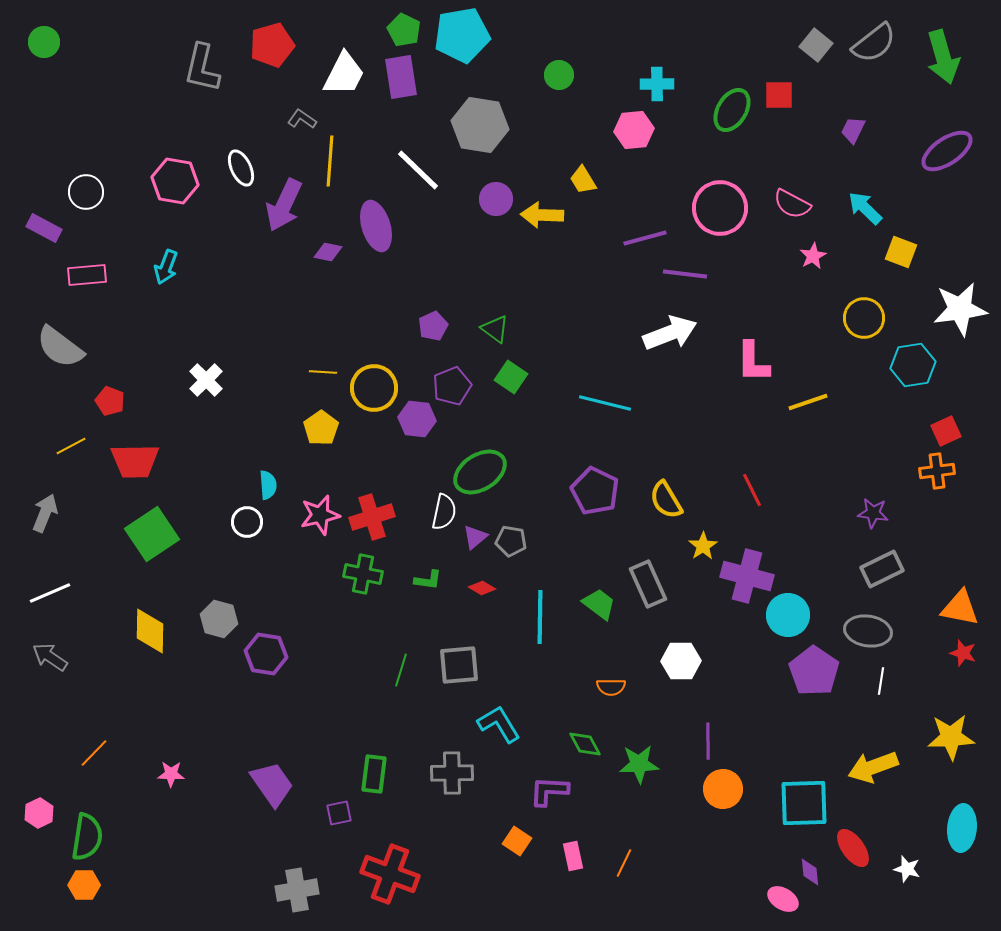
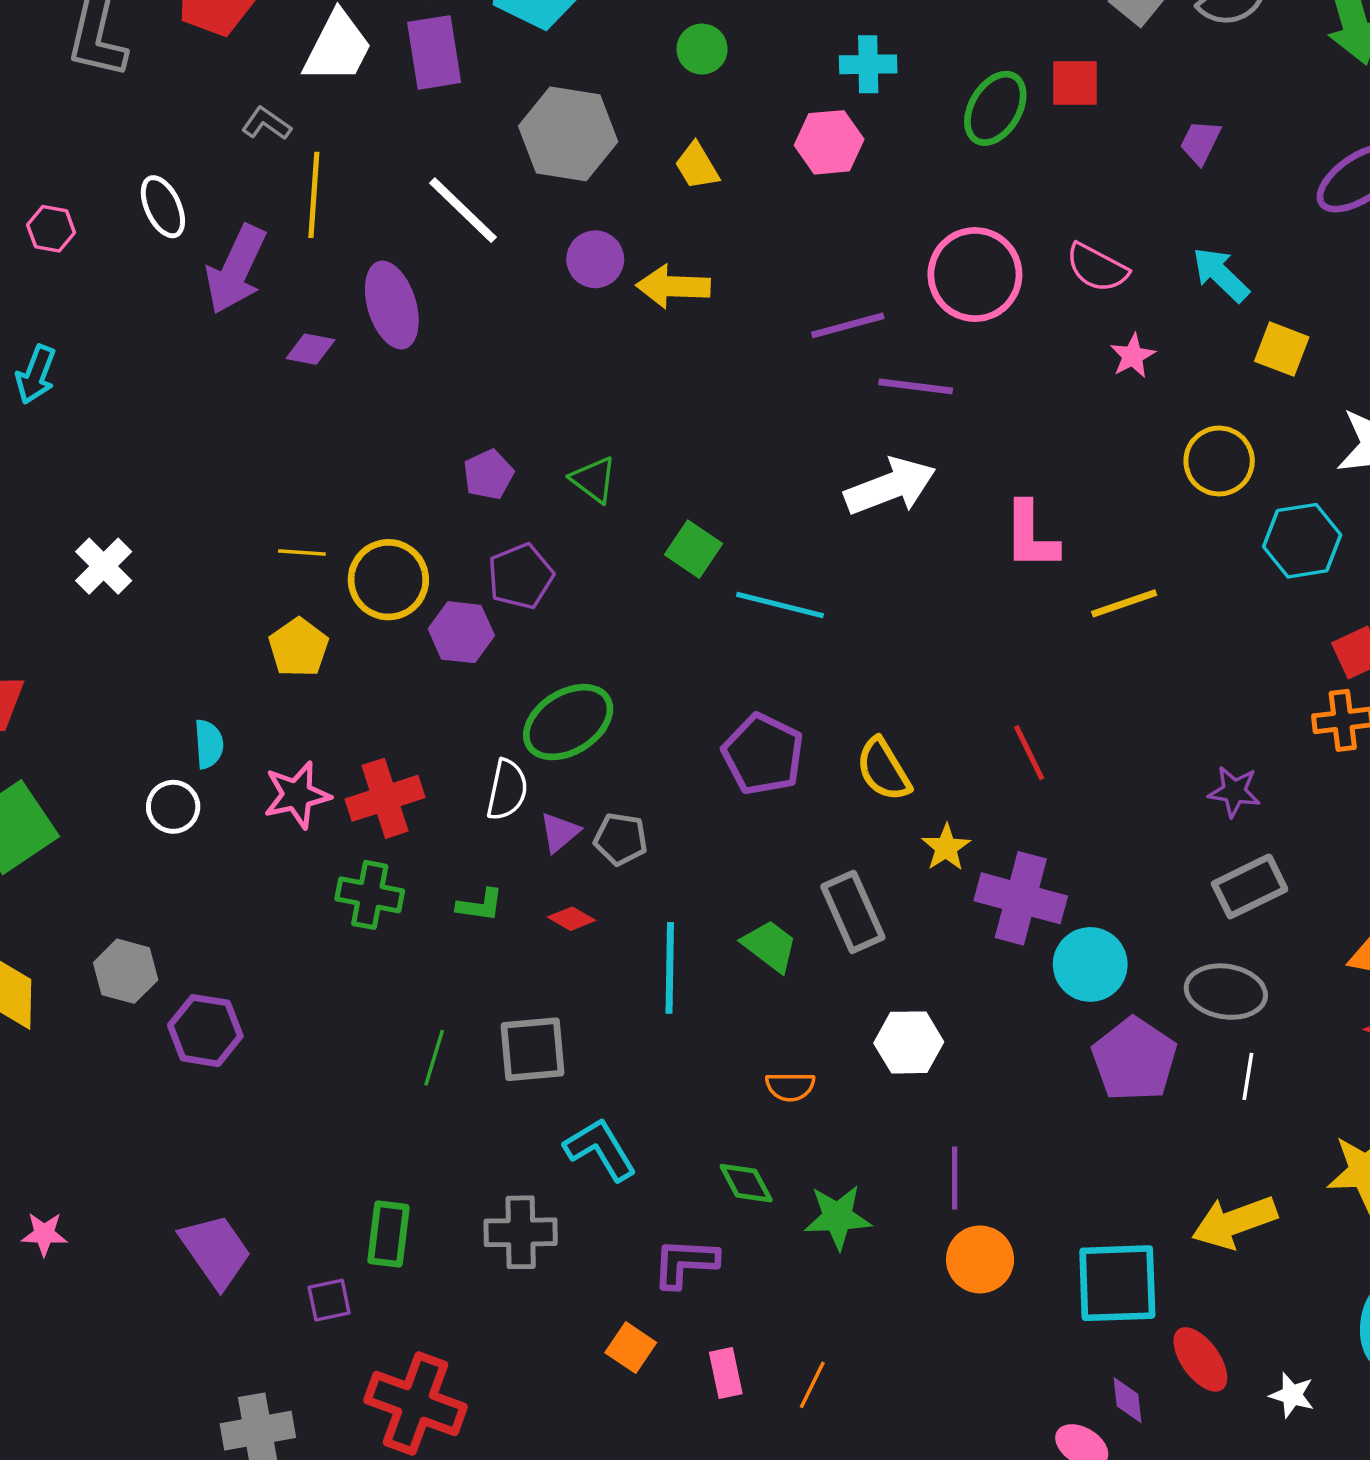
yellow trapezoid: (583, 180) -> (697, 166), moved
pink hexagon: (175, 181) -> (51, 229), size x0.6
green square: (511, 377) -> (694, 549), moved

